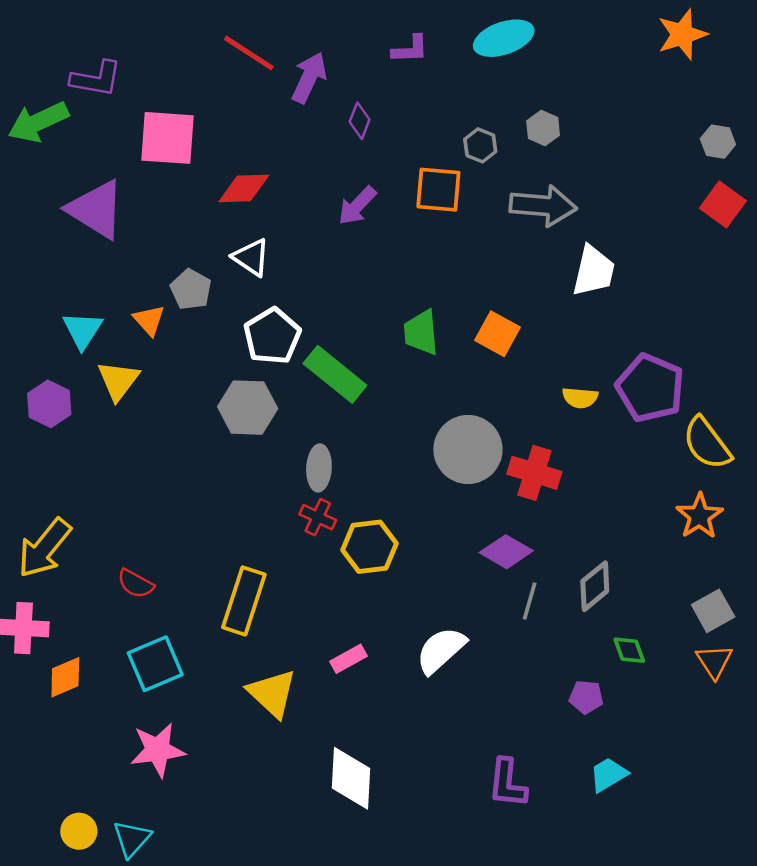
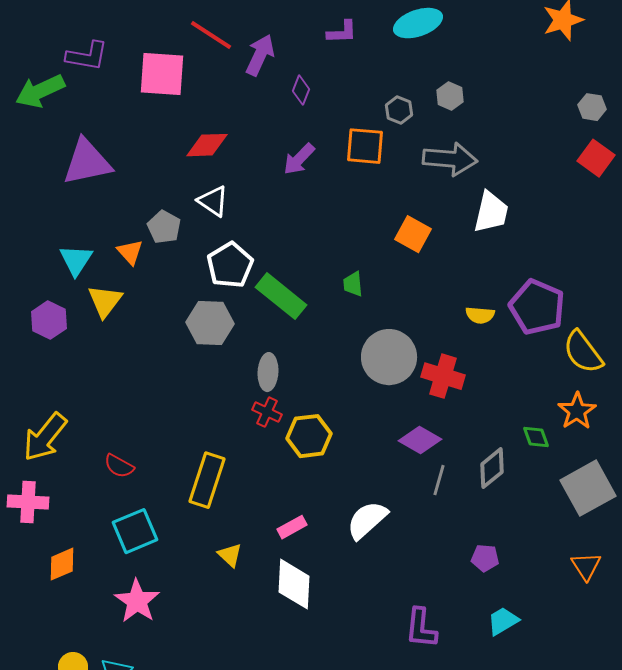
pink square: (168, 138) -> (162, 74), moved
purple triangle: (96, 209) -> (87, 162), turned -44
green trapezoid: (421, 332) -> (353, 284), moved, size x0.7
orange square: (498, 334) -> (413, 234), moved
gray square: (713, 611) -> (588, 488), size x1.6
green diamond: (629, 650) -> (536, 437), moved
orange triangle: (714, 661) -> (586, 566), moved
orange diamond: (65, 677) -> (62, 564), moved
yellow triangle: (272, 693) -> (230, 555), size x0.6
pink star: (158, 750) -> (137, 601), turned -30
white diamond: (351, 778) -> (294, 584), moved

